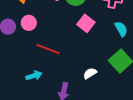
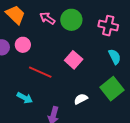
pink square: (86, 23) -> (74, 60), moved
cyan arrow: (34, 76) -> (25, 98), turned 42

